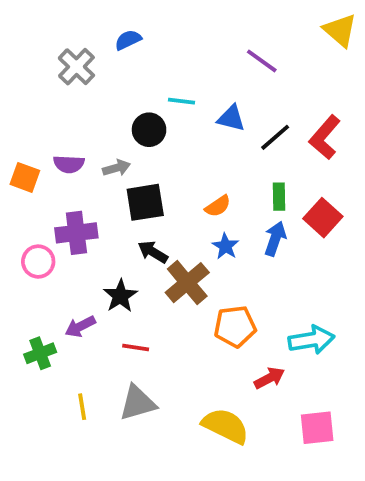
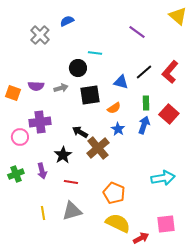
blue triangle: (231, 118) -> (121, 82), moved
black square: (145, 202) -> (90, 95), moved
purple arrow: (80, 326) -> (42, 171), turned -77
orange pentagon: (235, 326) -> (114, 193), moved, turned 30
green cross: (40, 353) -> (16, 174), moved
red arrow: (269, 378) -> (141, 238), moved

